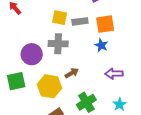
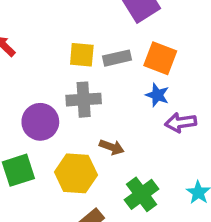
orange square: (105, 24) -> (160, 58), turned 36
brown arrow: (72, 73) -> (112, 147), turned 56
purple arrow: (114, 74) -> (181, 123), moved

